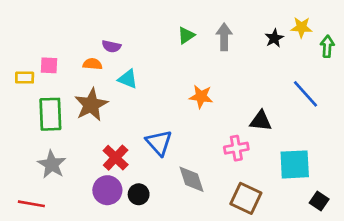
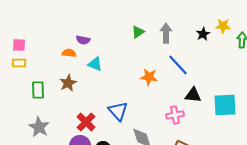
pink square: (49, 65) -> (19, 45), moved
blue line: (306, 94) -> (178, 65), moved
brown star: (91, 105) -> (68, 83), size x0.7
green rectangle: (50, 114) -> (38, 90), size x0.7
cyan square: (295, 164) -> (225, 105), moved

